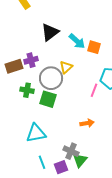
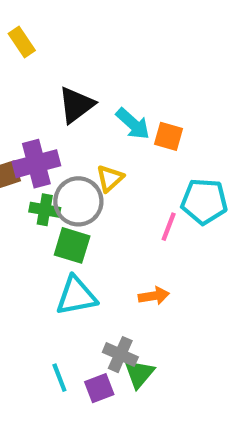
purple cross: (31, 60) -> (36, 164), size x1.5
green cross: (27, 90) -> (45, 210), moved
cyan triangle: (36, 133) -> (76, 296), moved

